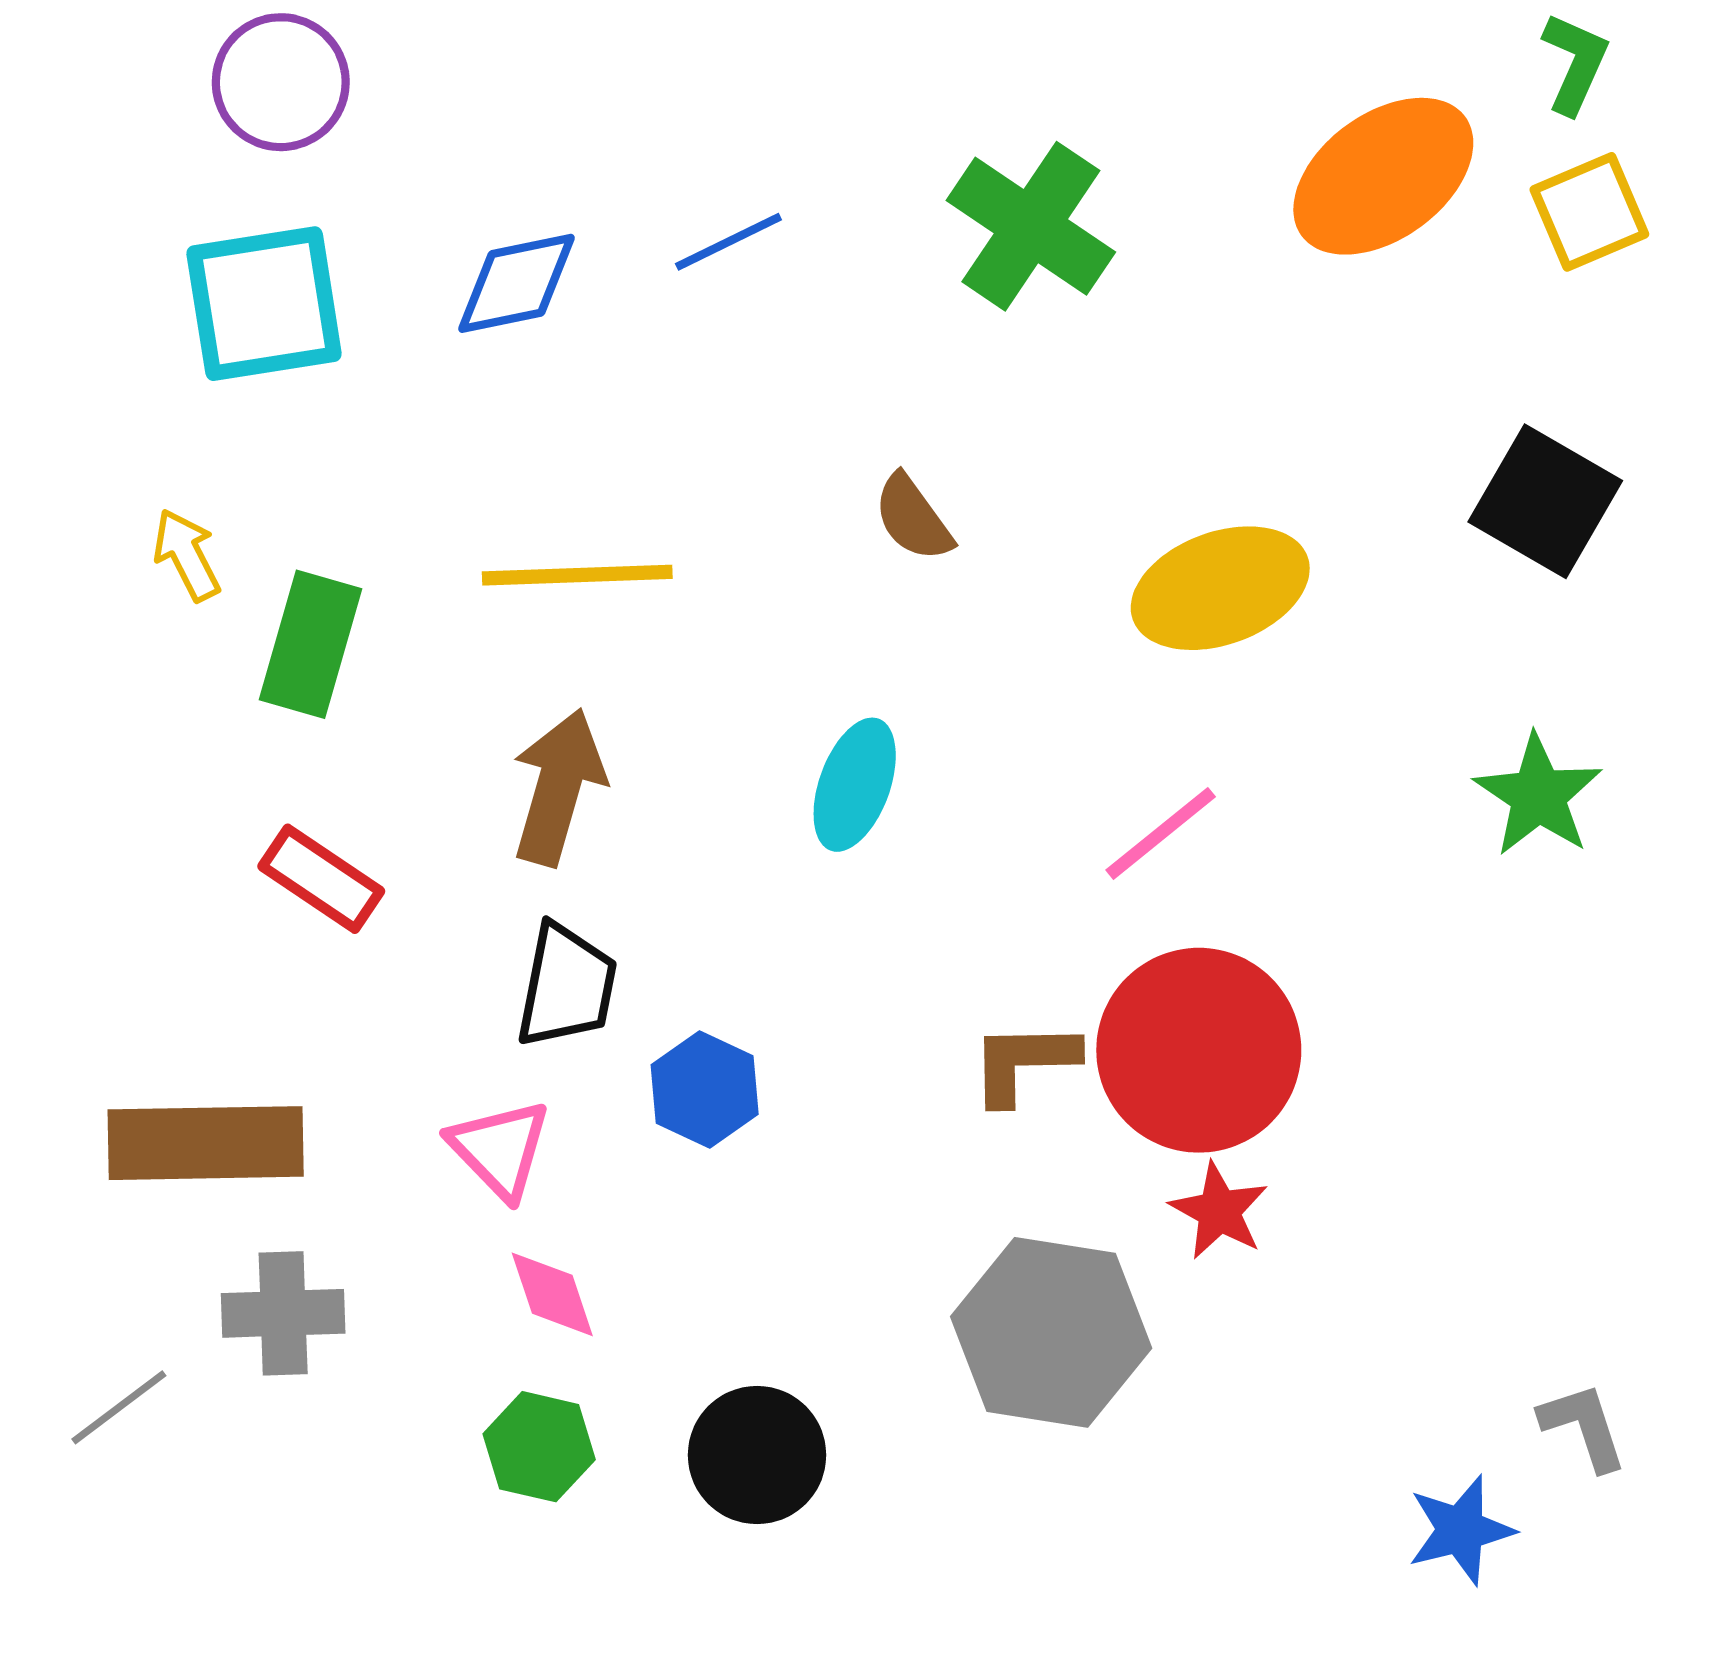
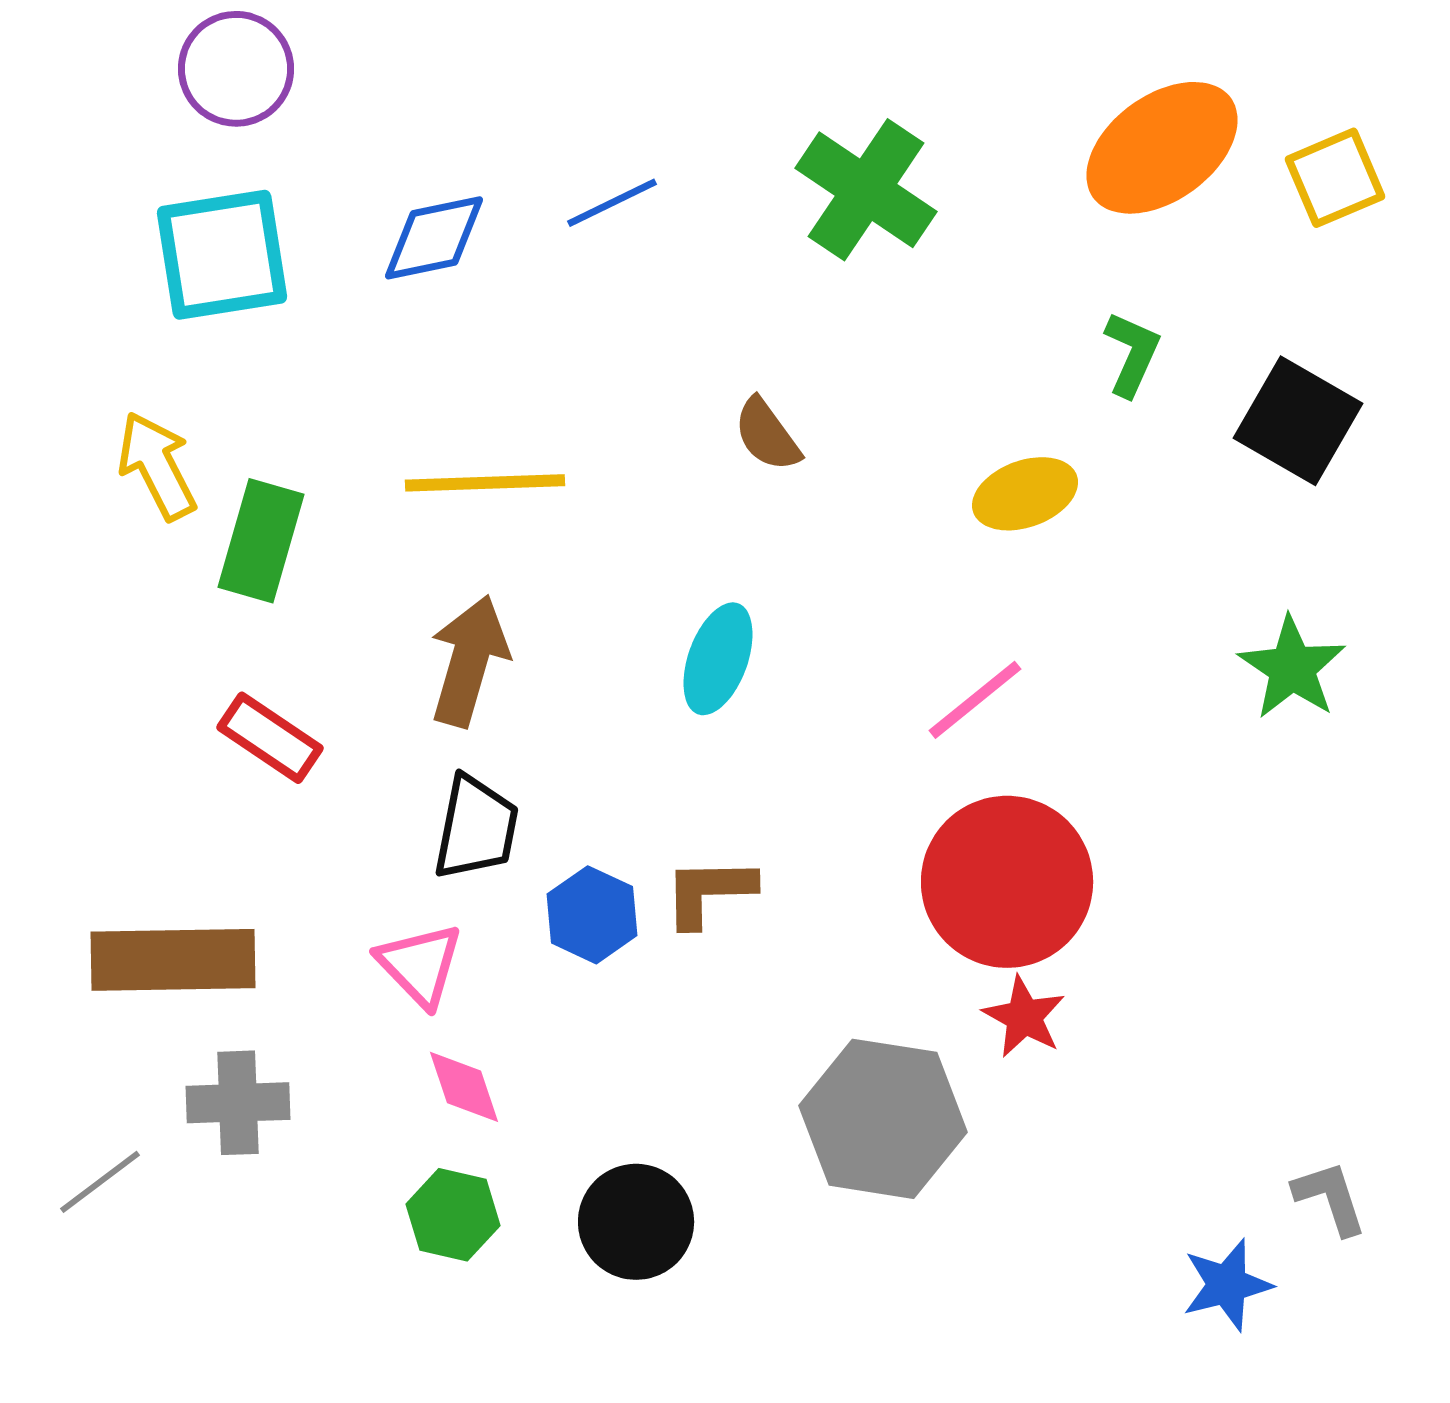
green L-shape: (1575, 63) -> (1132, 354), moved
yellow arrow: (187, 555) -> (157, 466), size x1.4
yellow ellipse: (1220, 588) -> (1025, 494), size x0.7
brown L-shape: (1024, 1062) -> (709, 892), moved

